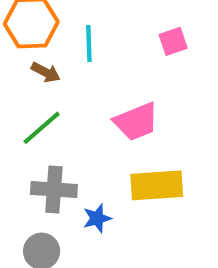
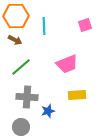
brown arrow: (46, 72) -> (15, 40), moved
yellow rectangle: (157, 185) -> (77, 95), size x0.7

